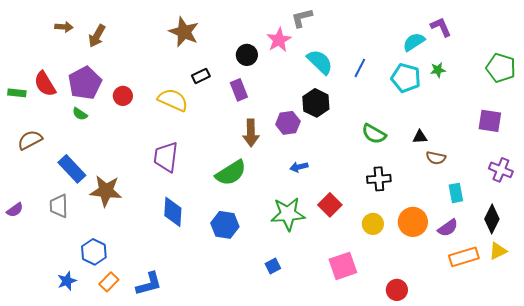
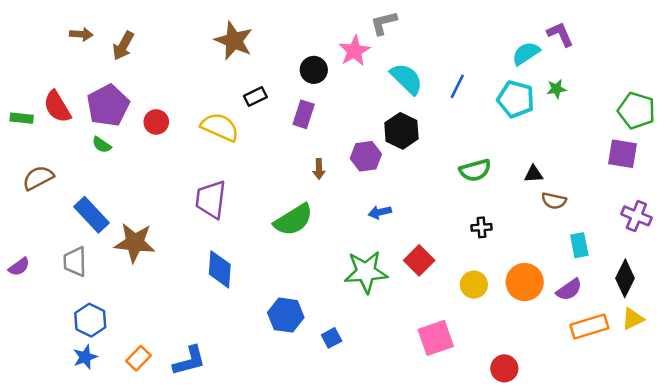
green pentagon: (501, 68) -> (636, 111), moved
purple rectangle: (239, 90) -> (304, 114), turned 40
brown arrow: (251, 133) -> (319, 169), size x0.6
green semicircle: (374, 134) -> (475, 170), turned -45
black cross: (379, 179) -> (481, 227), size x0.7
blue hexagon: (225, 225) -> (286, 315), moved
blue hexagon: (94, 252) -> (90, 320), moved
blue square: (273, 266) -> (332, 338), moved

